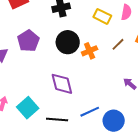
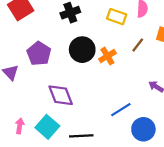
purple diamond: (62, 84) -> (61, 95), moved
blue line: (90, 112) -> (121, 110), moved

